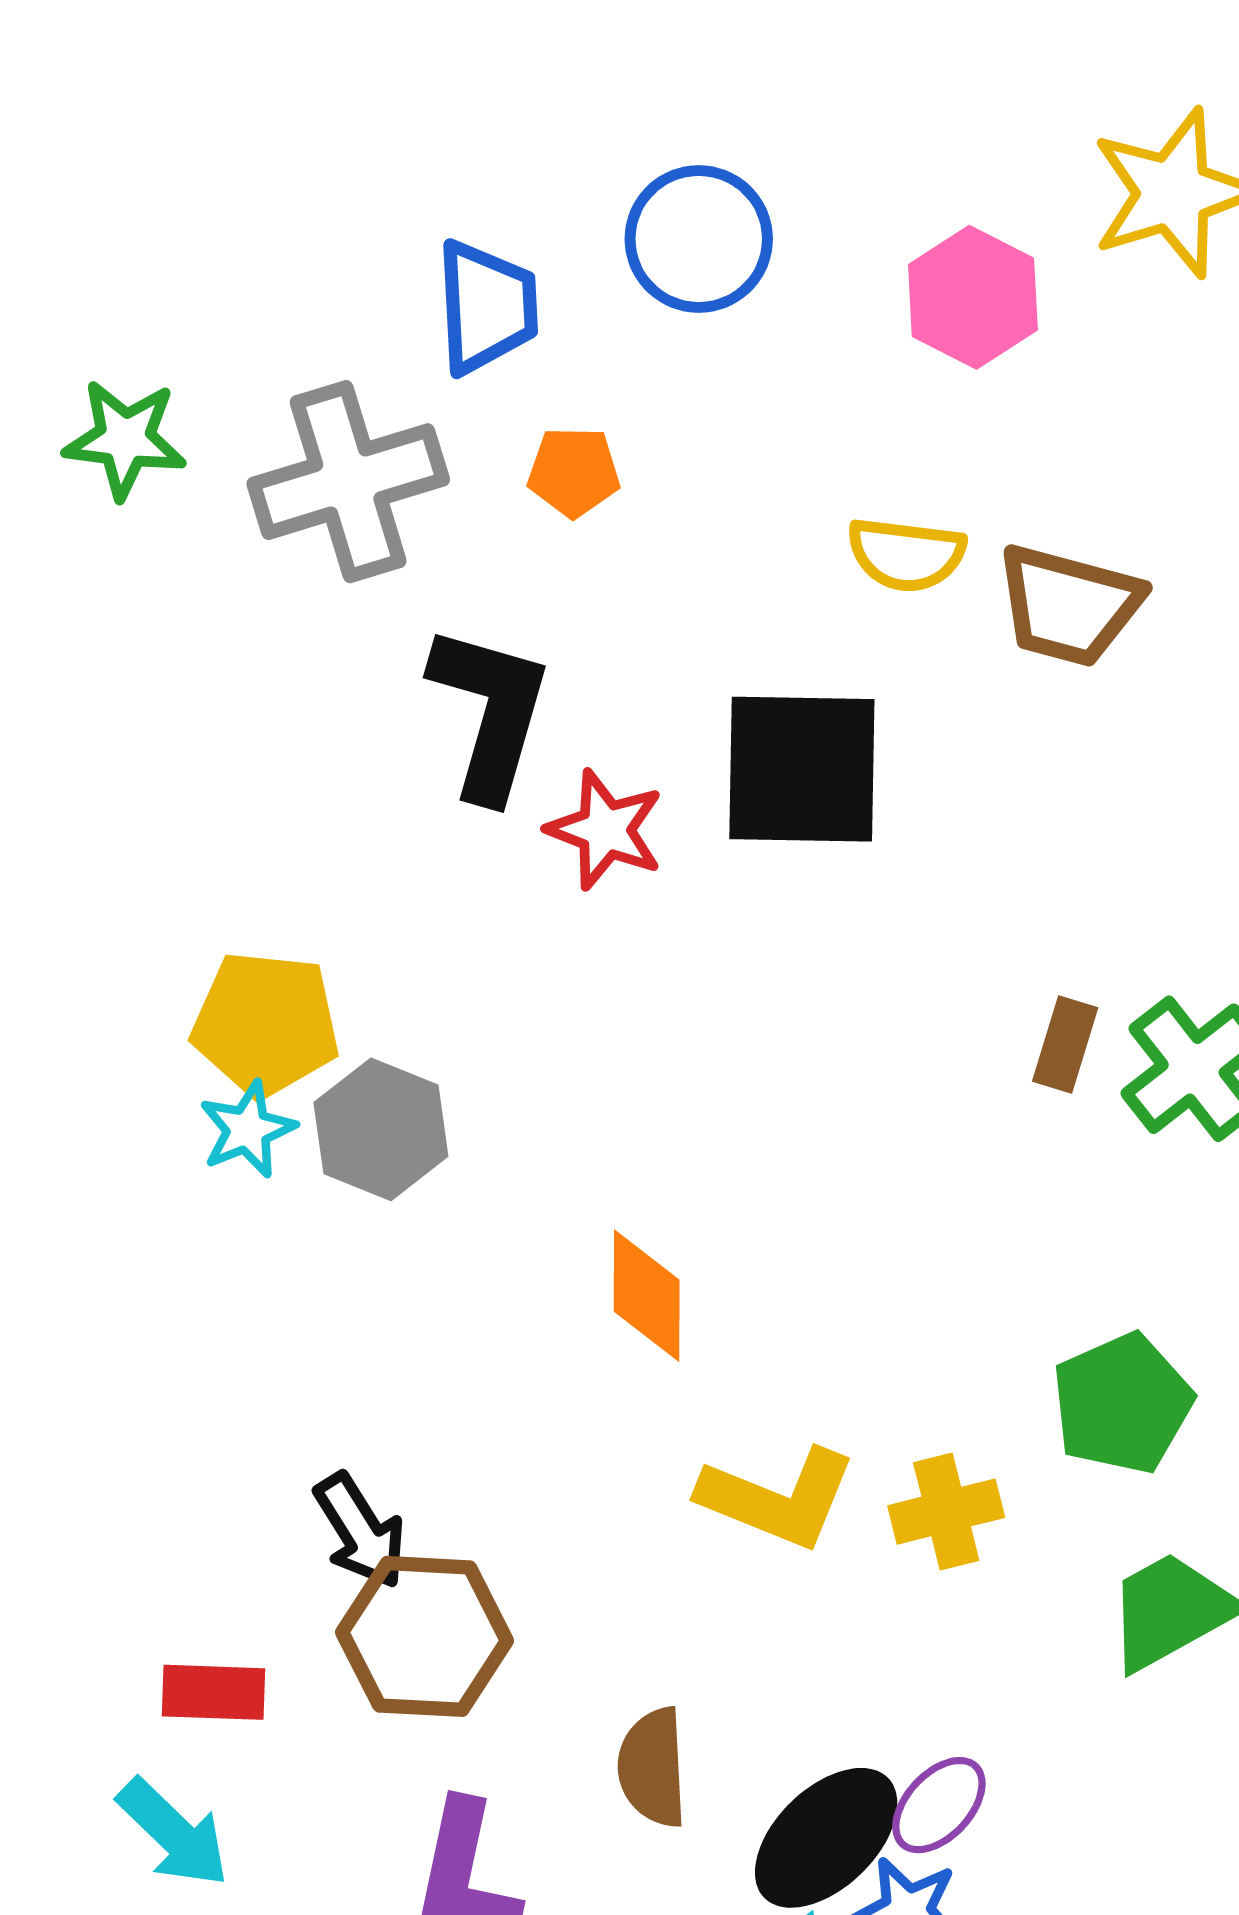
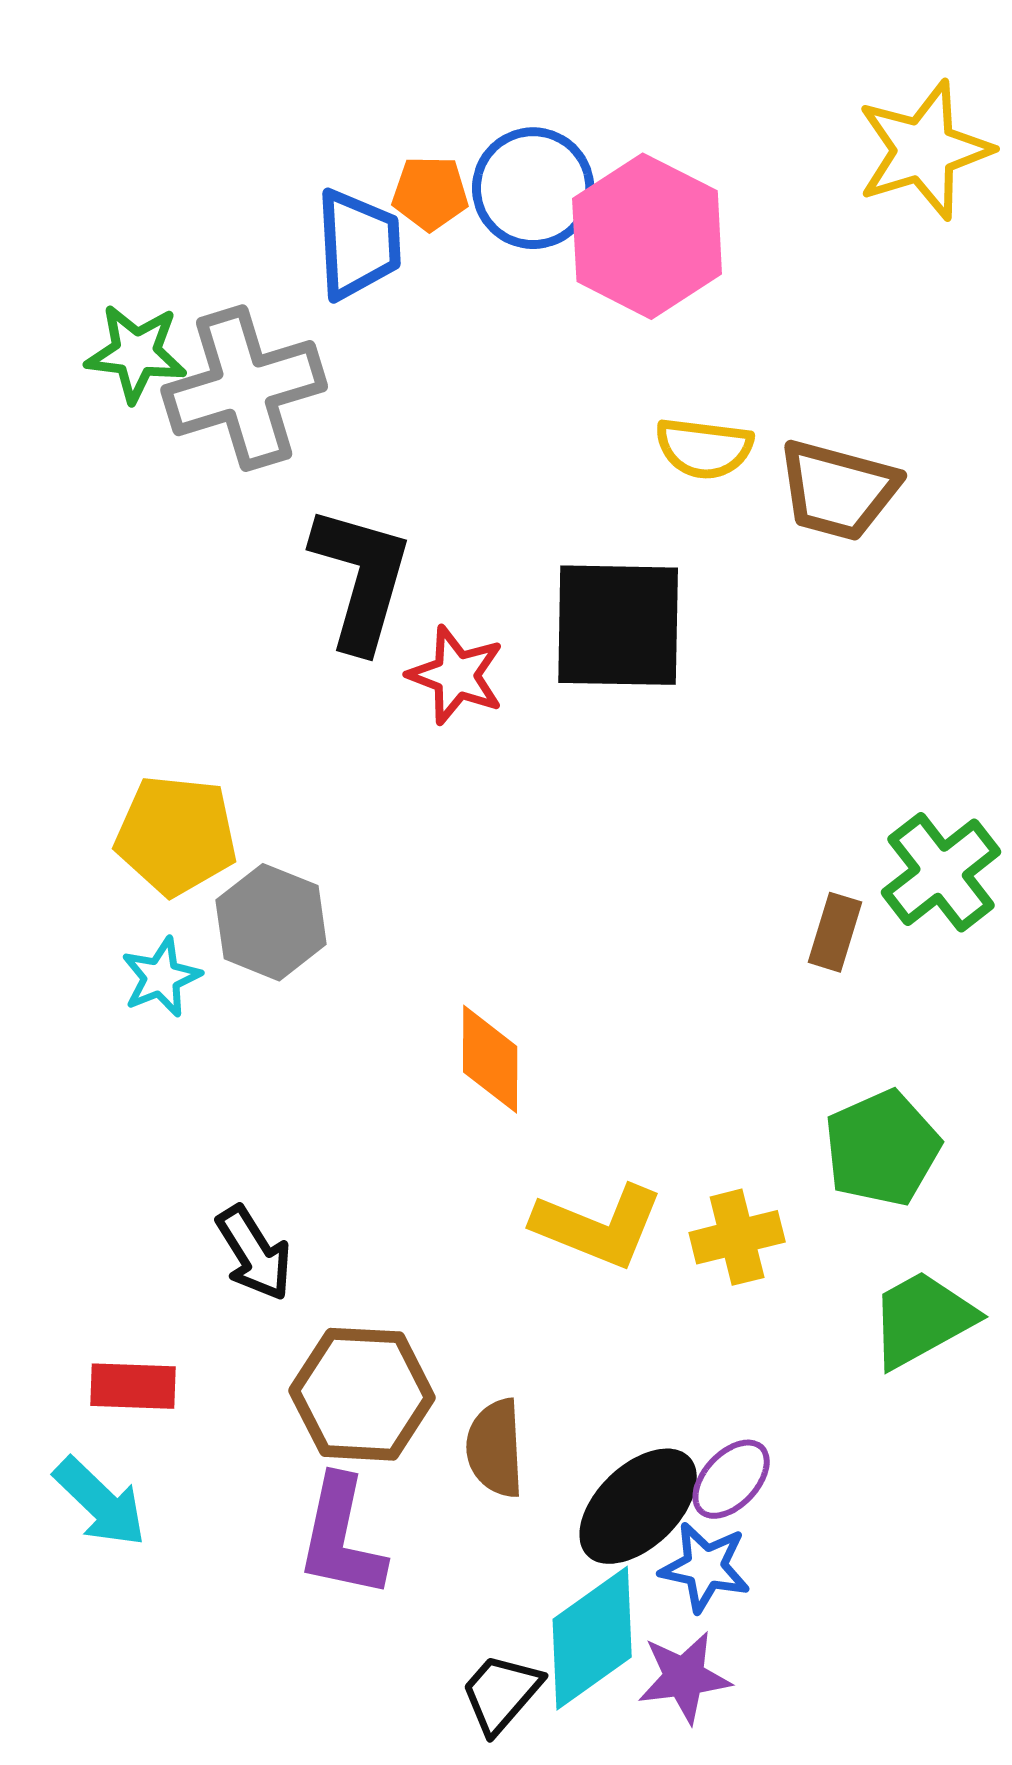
pink hexagon: (973, 297) -> (647, 236), moved, size x1.4
green star: (125, 439) -> (136, 353), moved
orange pentagon: (574, 472) -> (430, 193), moved
brown rectangle: (1065, 1044) -> (835, 932), moved
cyan star: (247, 1129) -> (161, 977), moved
brown hexagon: (425, 1636) -> (362, 1394), moved

